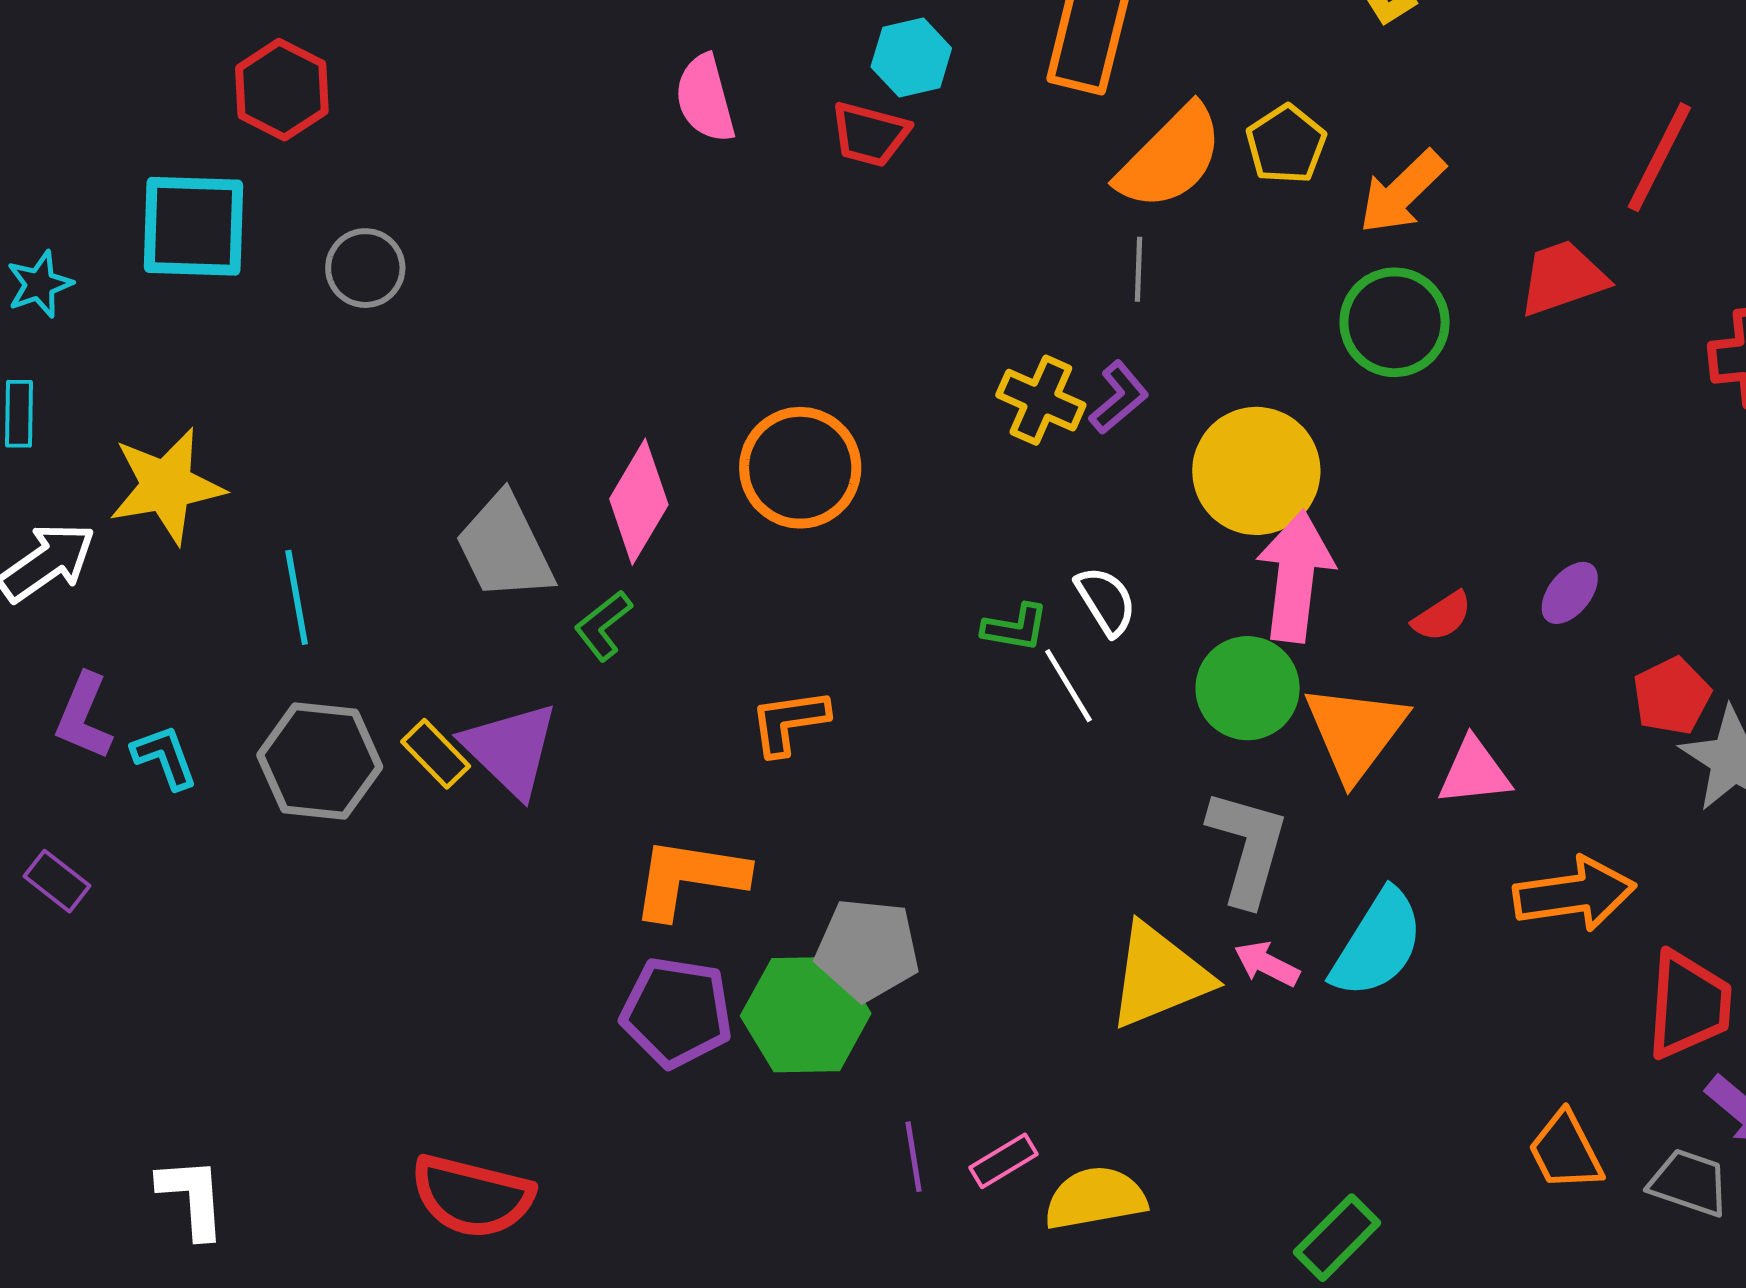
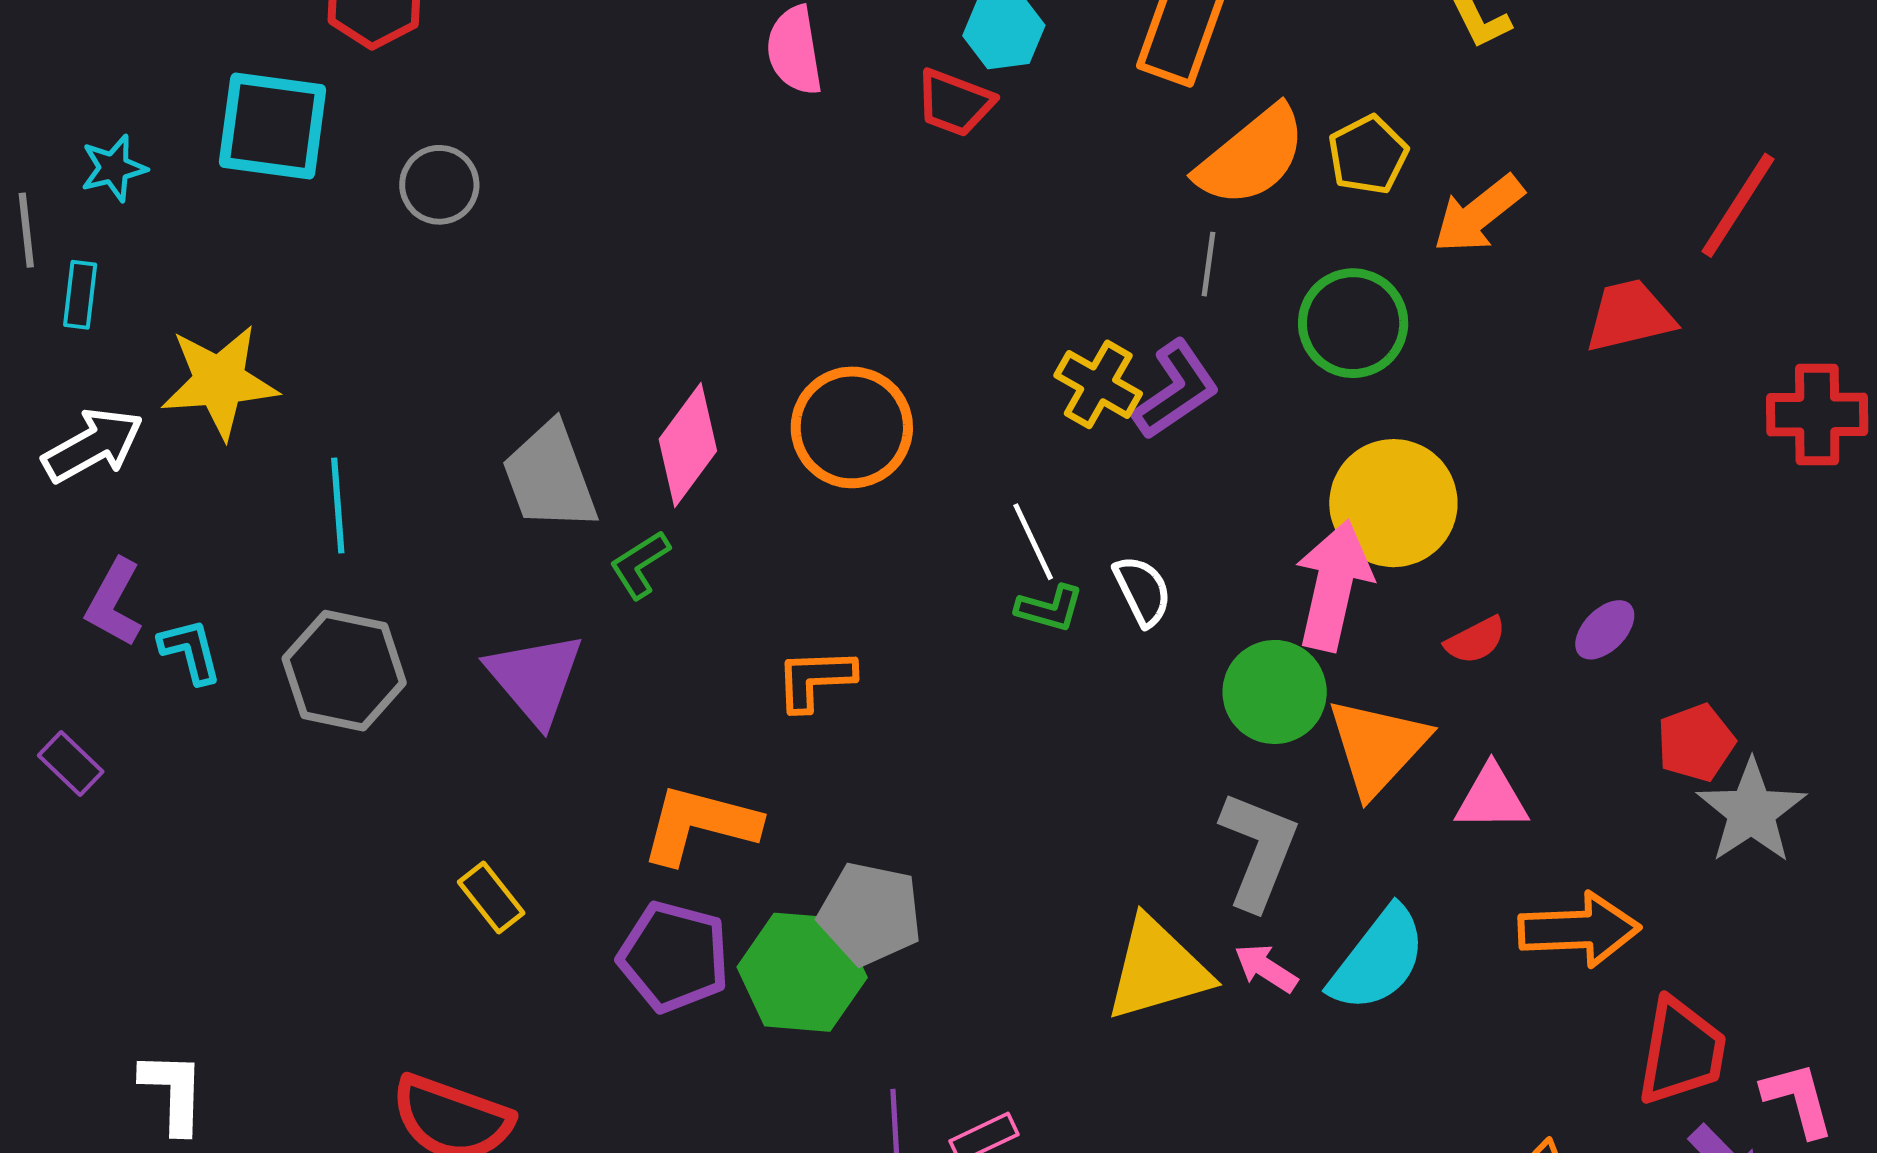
green circle: (1395, 322) -> (1353, 323), moved
purple L-shape: (1119, 398) -> (1176, 390), size x1.4
yellow circle: (1256, 471) -> (1393, 503), moved
white line: (1068, 686) -> (1033, 542), moved
yellow rectangle: (436, 754) -> (491, 897), moved

